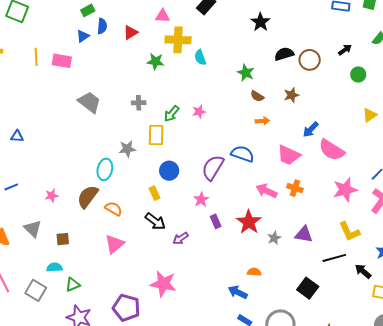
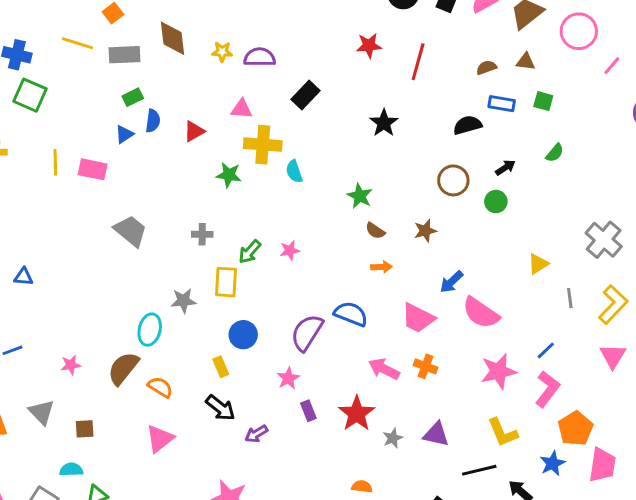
black semicircle: (284, 54) -> (468, 125), moved
green circle: (358, 74) -> (496, 202), moved

